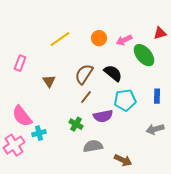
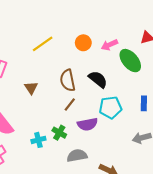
brown semicircle: (84, 74) -> (68, 80), turned -45
cyan cross: (39, 133) -> (38, 140), moved

